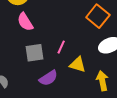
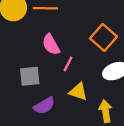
pink semicircle: (25, 22) -> (51, 45), moved
pink line: (61, 47) -> (68, 64), moved

